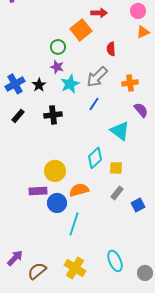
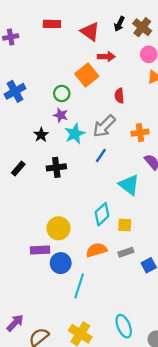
blue cross: (15, 84) -> (15, 91), moved
orange semicircle: (79, 190) -> (97, 250), moved
gray rectangle: (117, 193) -> (126, 252), turned 32

